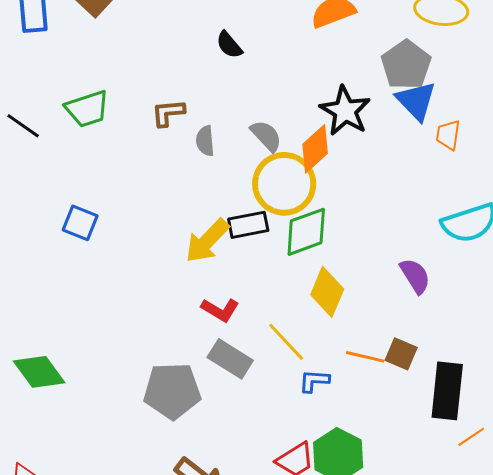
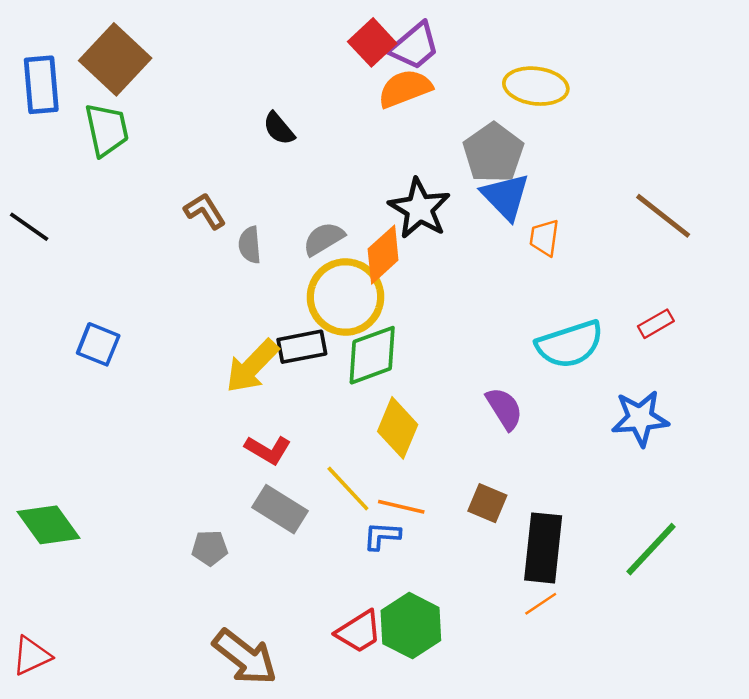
green trapezoid: (87, 109) -> (107, 130), moved, turned -84
brown L-shape: (168, 113) -> (205, 211), turned 63
gray semicircle: (266, 136) -> (324, 239), turned -78
orange line: (365, 357) -> (401, 507), moved
gray pentagon: (172, 391) -> (210, 548), size x0.5
orange line: (471, 437) -> (541, 604), moved

